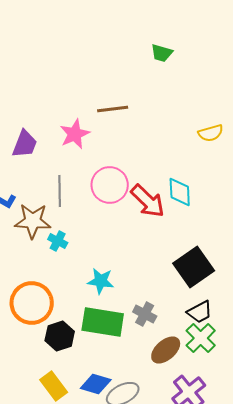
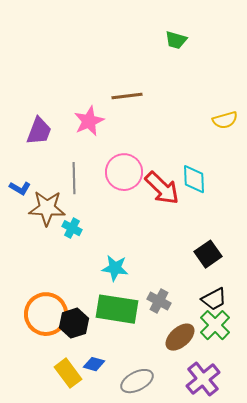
black square: (194, 267) -> (208, 254), size x0.7
orange circle: (32, 303) -> (46, 314), moved
blue diamond: (96, 384) -> (94, 364), moved, size x0.7

